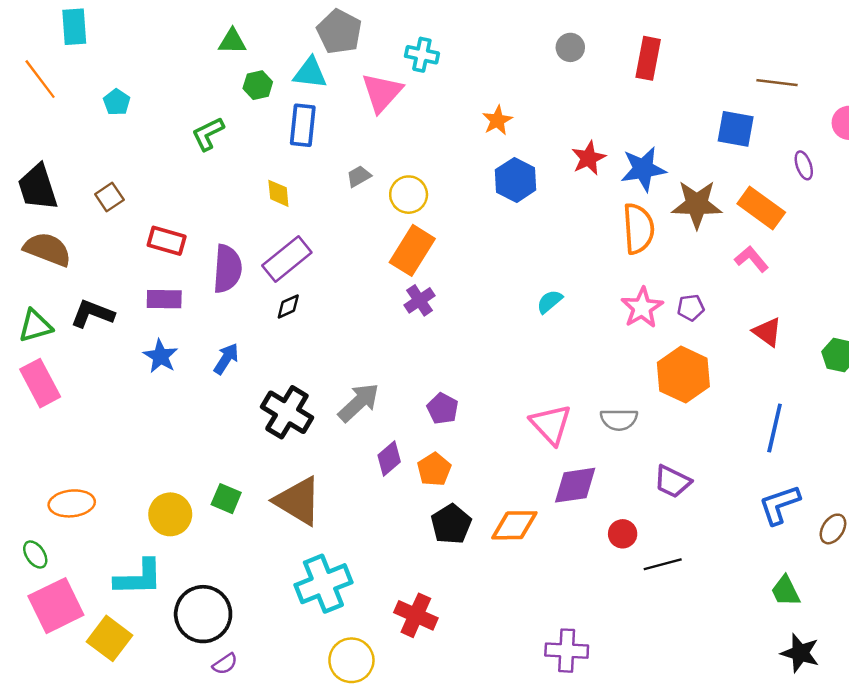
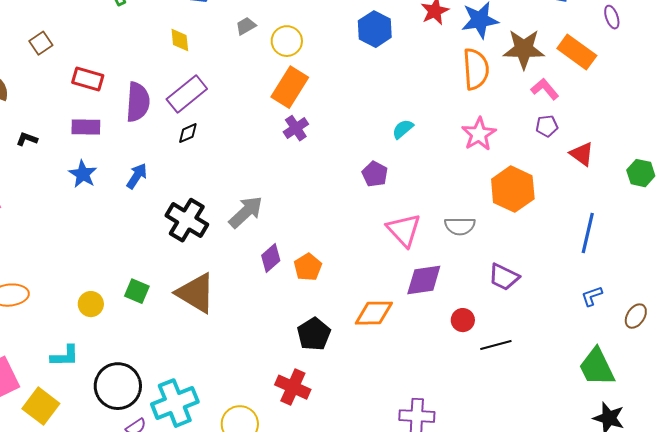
pink L-shape: (751, 259) -> (545, 89), moved
purple pentagon: (691, 308) -> (547, 126), moved
black L-shape: (92, 314) -> (27, 139), size x0.6
purple pentagon: (443, 409) -> (375, 174), moved
blue L-shape: (779, 505) -> (592, 296), size x0.6
yellow circle: (170, 514) -> (91, 304), size x0.7
black pentagon: (451, 524) -> (314, 334), moved
cyan L-shape: (139, 578) -> (65, 356), size x0.7
cyan cross: (323, 584) -> (175, 403), moved
green trapezoid: (786, 591) -> (597, 367), size x1.5

